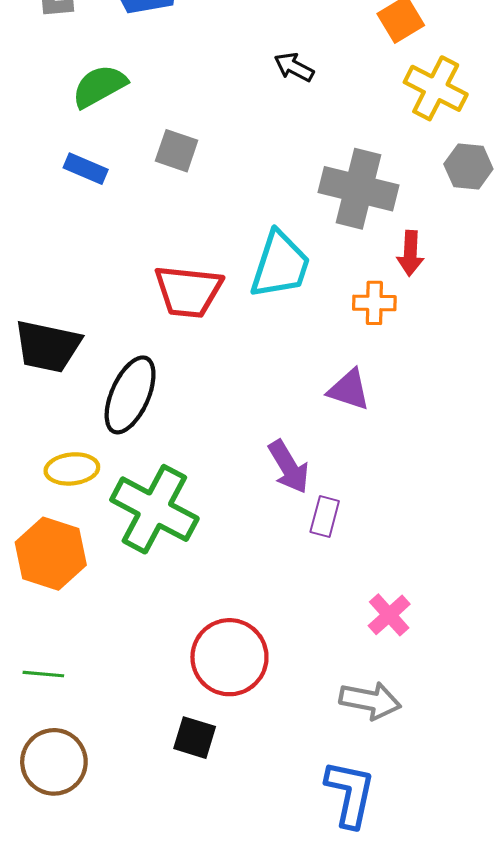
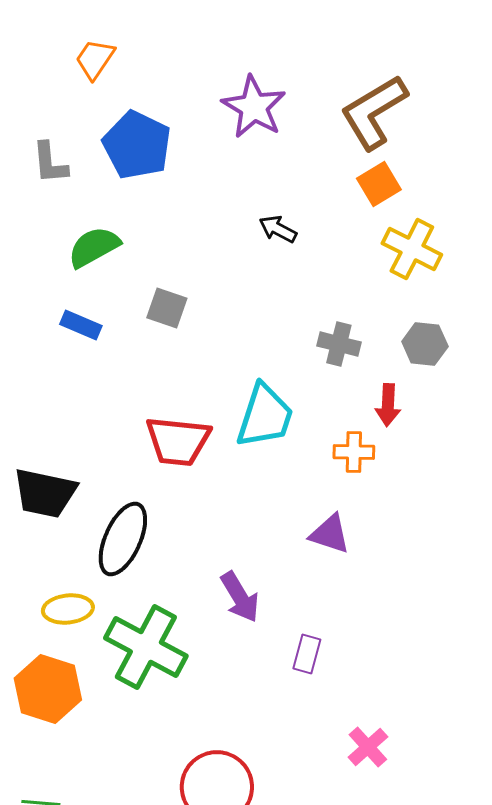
gray hexagon: (468, 167) -> (425, 344), moved
gray cross: (358, 189) -> (339, 344), size x0.6
purple arrow: (289, 467) -> (240, 597), moved

